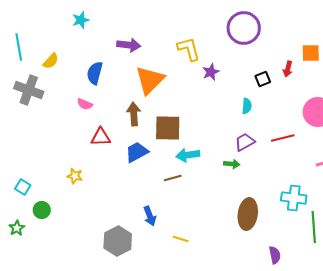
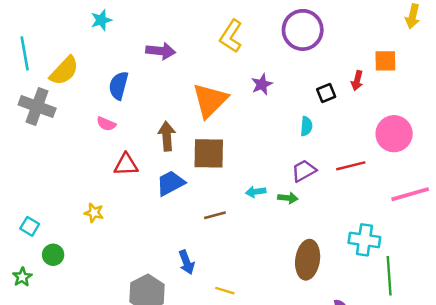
yellow L-shape: (189, 49) -> (231, 36), moved, turned -132
yellow semicircle: (51, 61) -> (64, 71), size x1.5
orange triangle: (150, 80) -> (210, 100), moved
cyan arrow: (188, 155) -> (256, 192), moved, size x0.7

